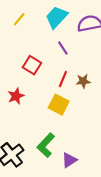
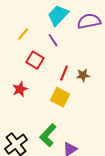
yellow line: (19, 19) -> (23, 34), moved
purple line: (63, 48) -> (53, 40), moved

